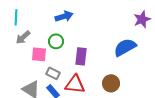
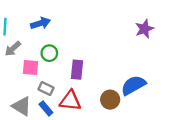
blue arrow: (64, 16) -> (40, 23), moved
blue semicircle: (125, 47) -> (133, 85), moved

